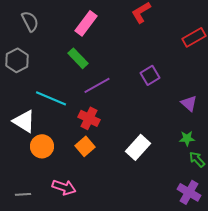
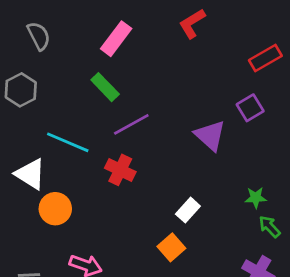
purple square: (150, 75) -> (250, 108), moved
purple triangle: (189, 103) -> (210, 135), moved, size x1.4
orange square: (85, 146) -> (171, 247), moved
white rectangle: (138, 147) -> (188, 210), size x0.7

